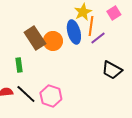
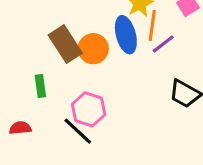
black line: (26, 94) -> (78, 131), moved
pink hexagon: (51, 96) -> (89, 109), moved

